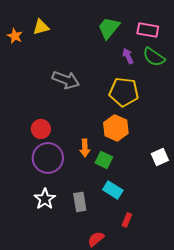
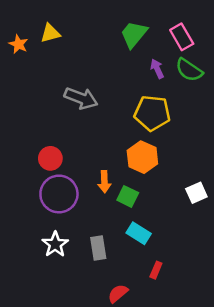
pink rectangle: (148, 30) -> (182, 37), turned 50

